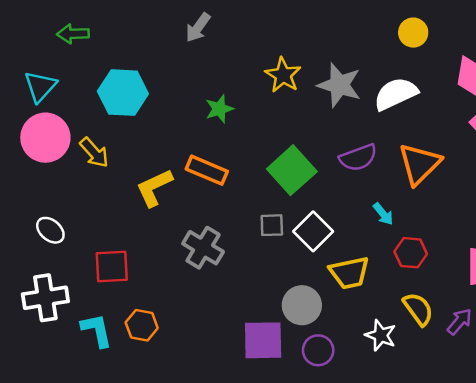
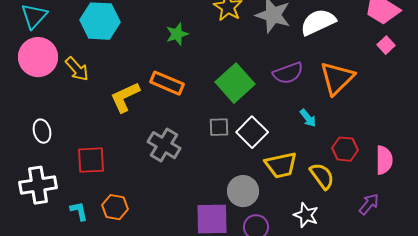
white ellipse: (50, 230) -> (42, 131), turned 35
red hexagon: (411, 253) -> (345, 149), moved
yellow semicircle: (418, 309) -> (322, 176), moved
cyan L-shape: (97, 330) -> (79, 211), size x0.7

